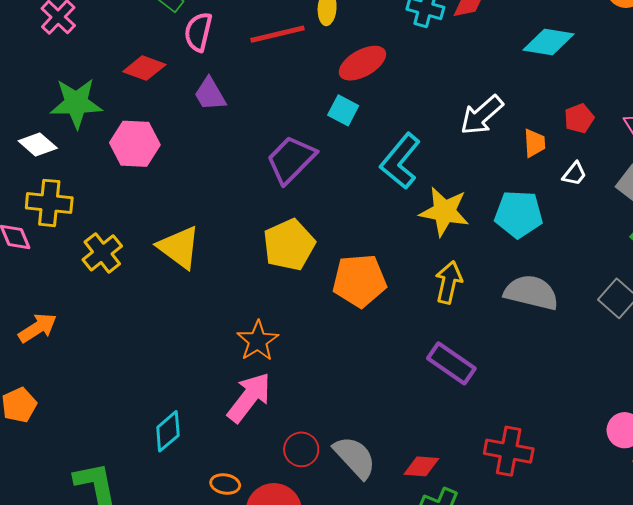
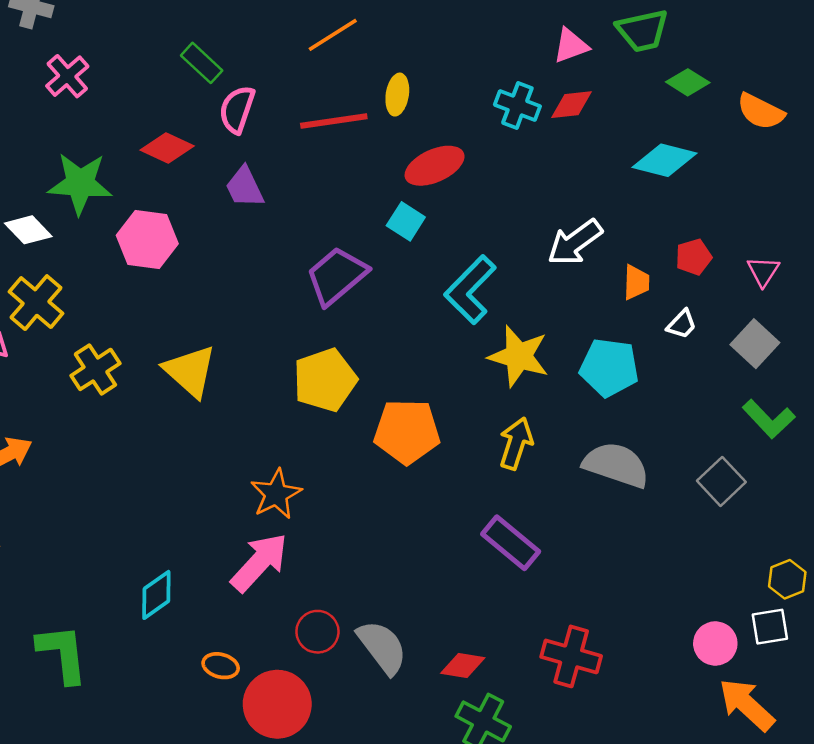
yellow cross: (49, 203) -> (36, 303), turned 30

